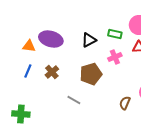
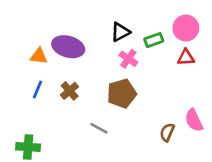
green rectangle: (115, 34) -> (154, 40), turned -32
black triangle: (89, 40) -> (120, 32), moved
pink cross: (115, 57) -> (128, 59), moved, turned -32

